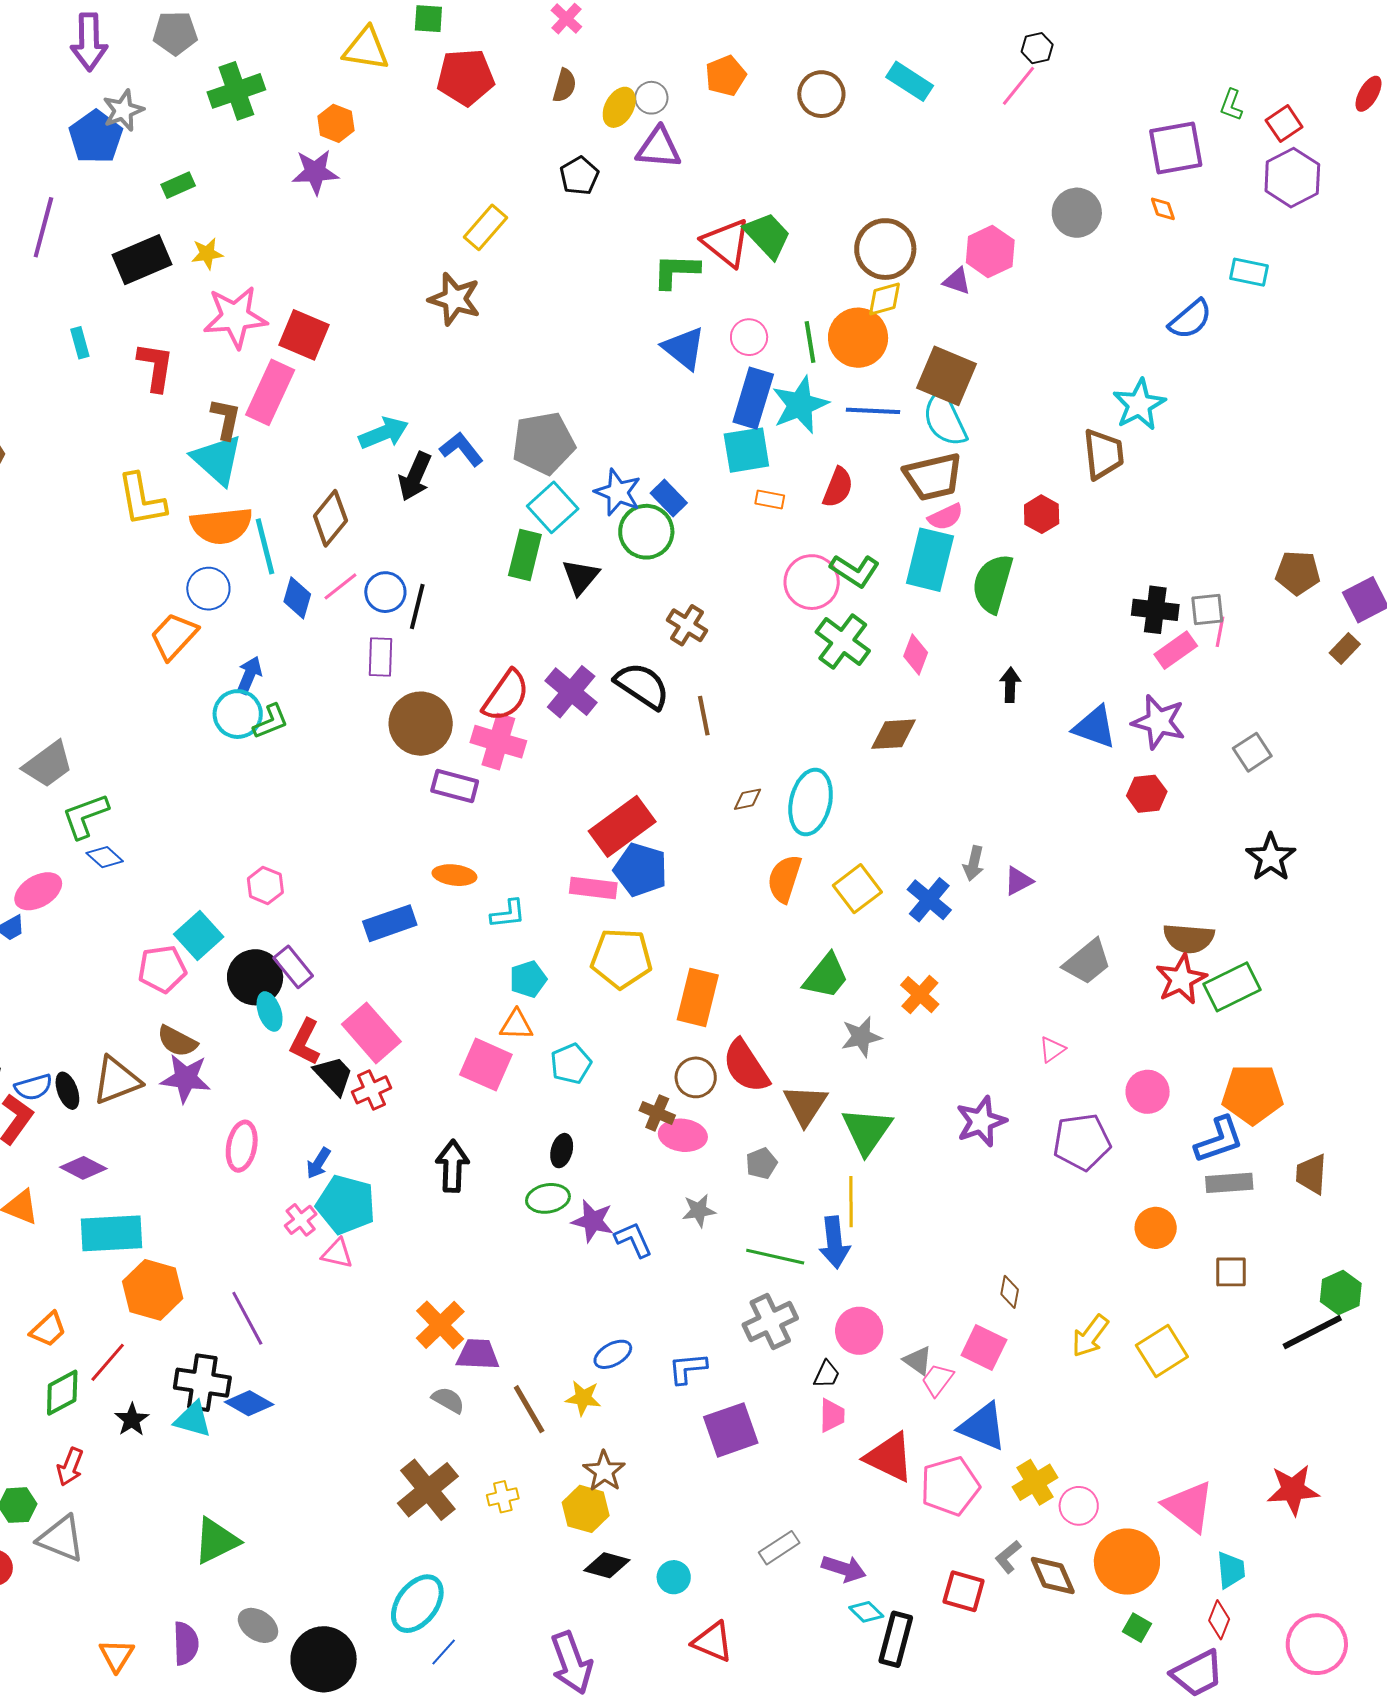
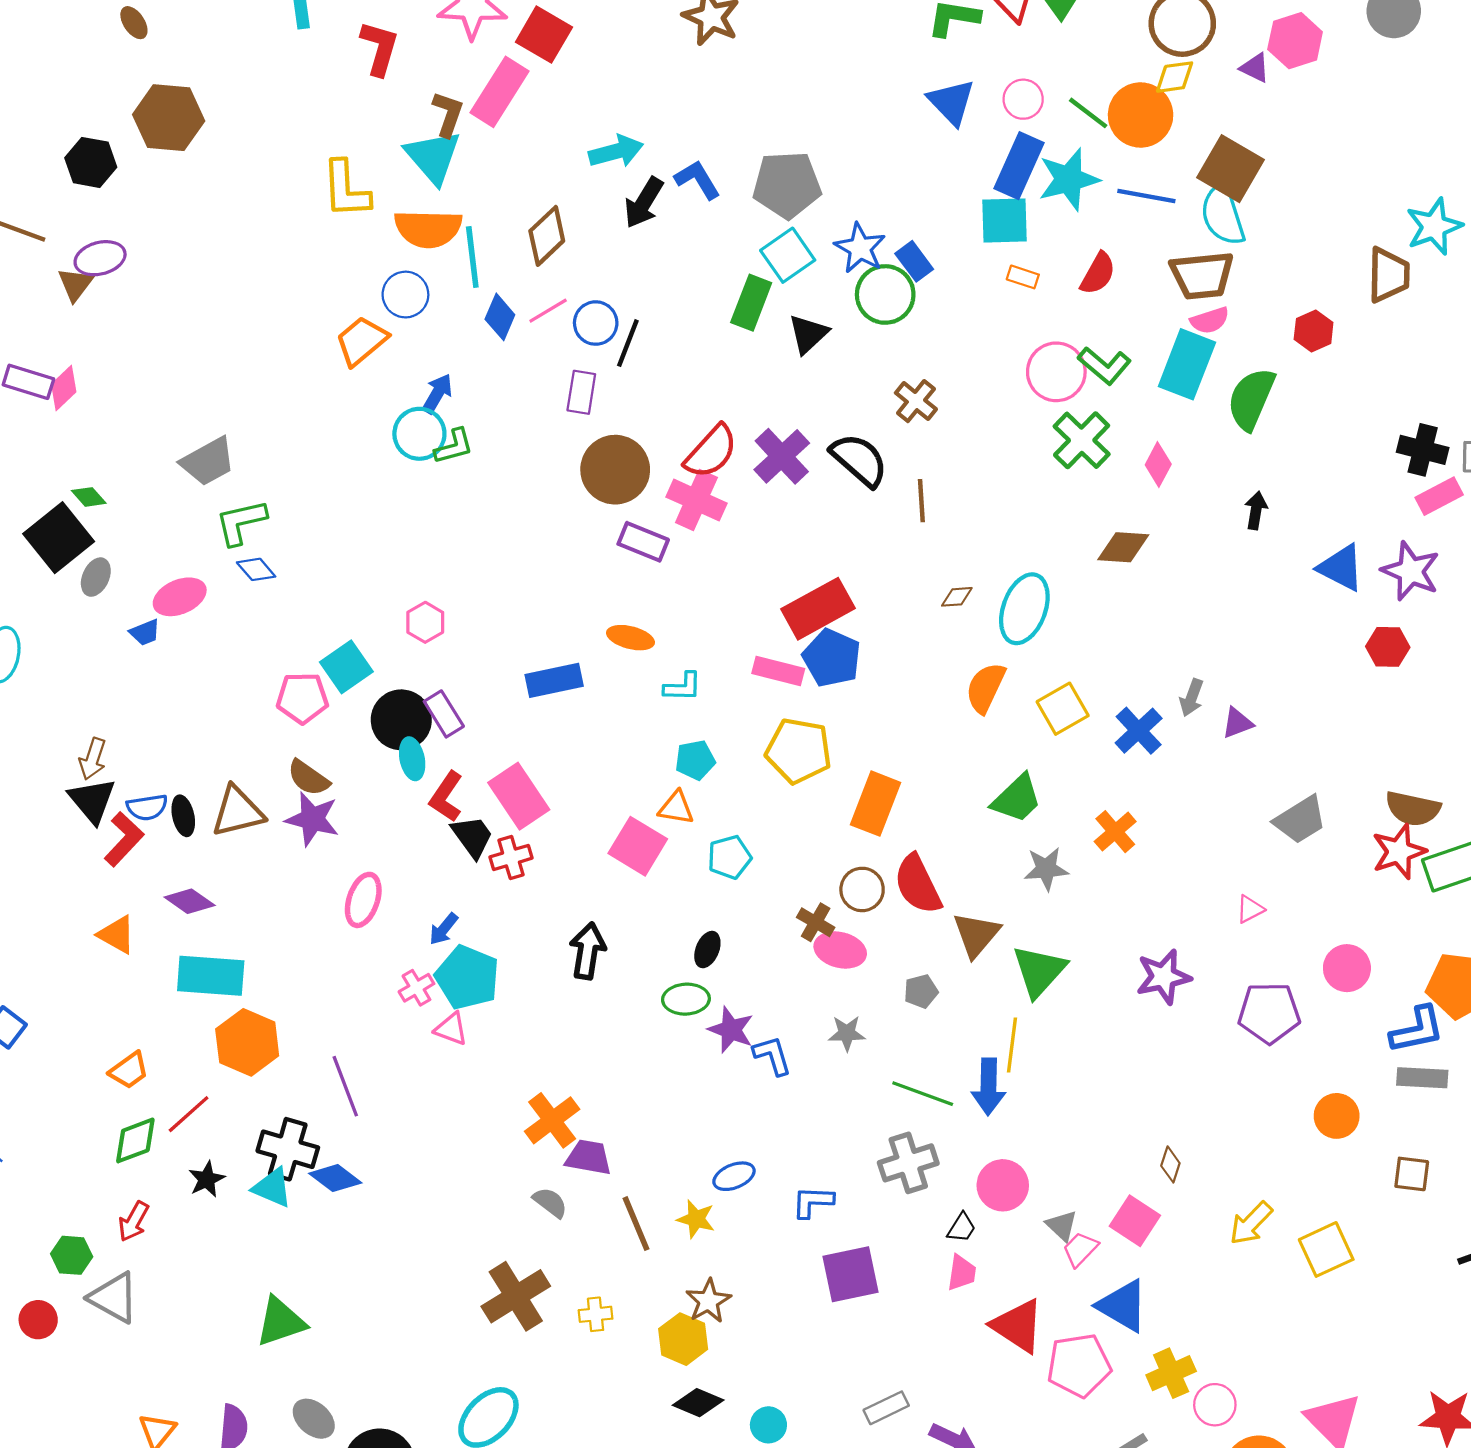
green line: (810, 342) -> (1088, 113), turned -51

